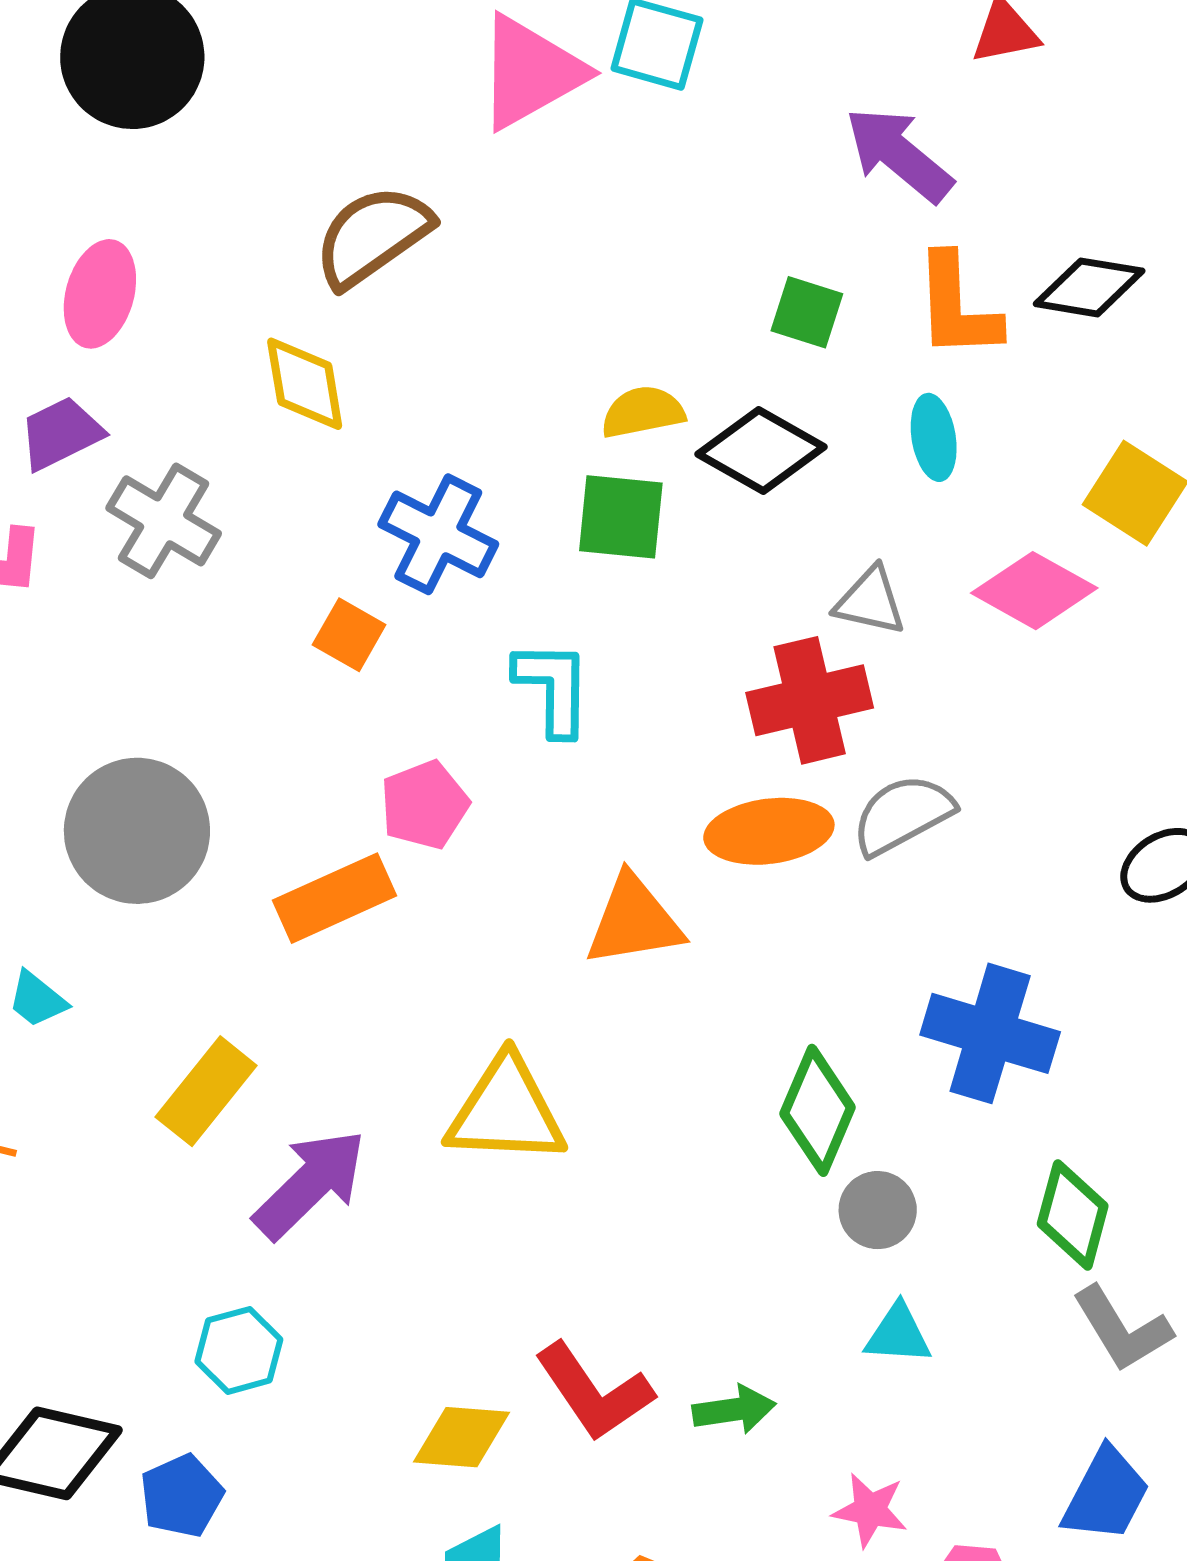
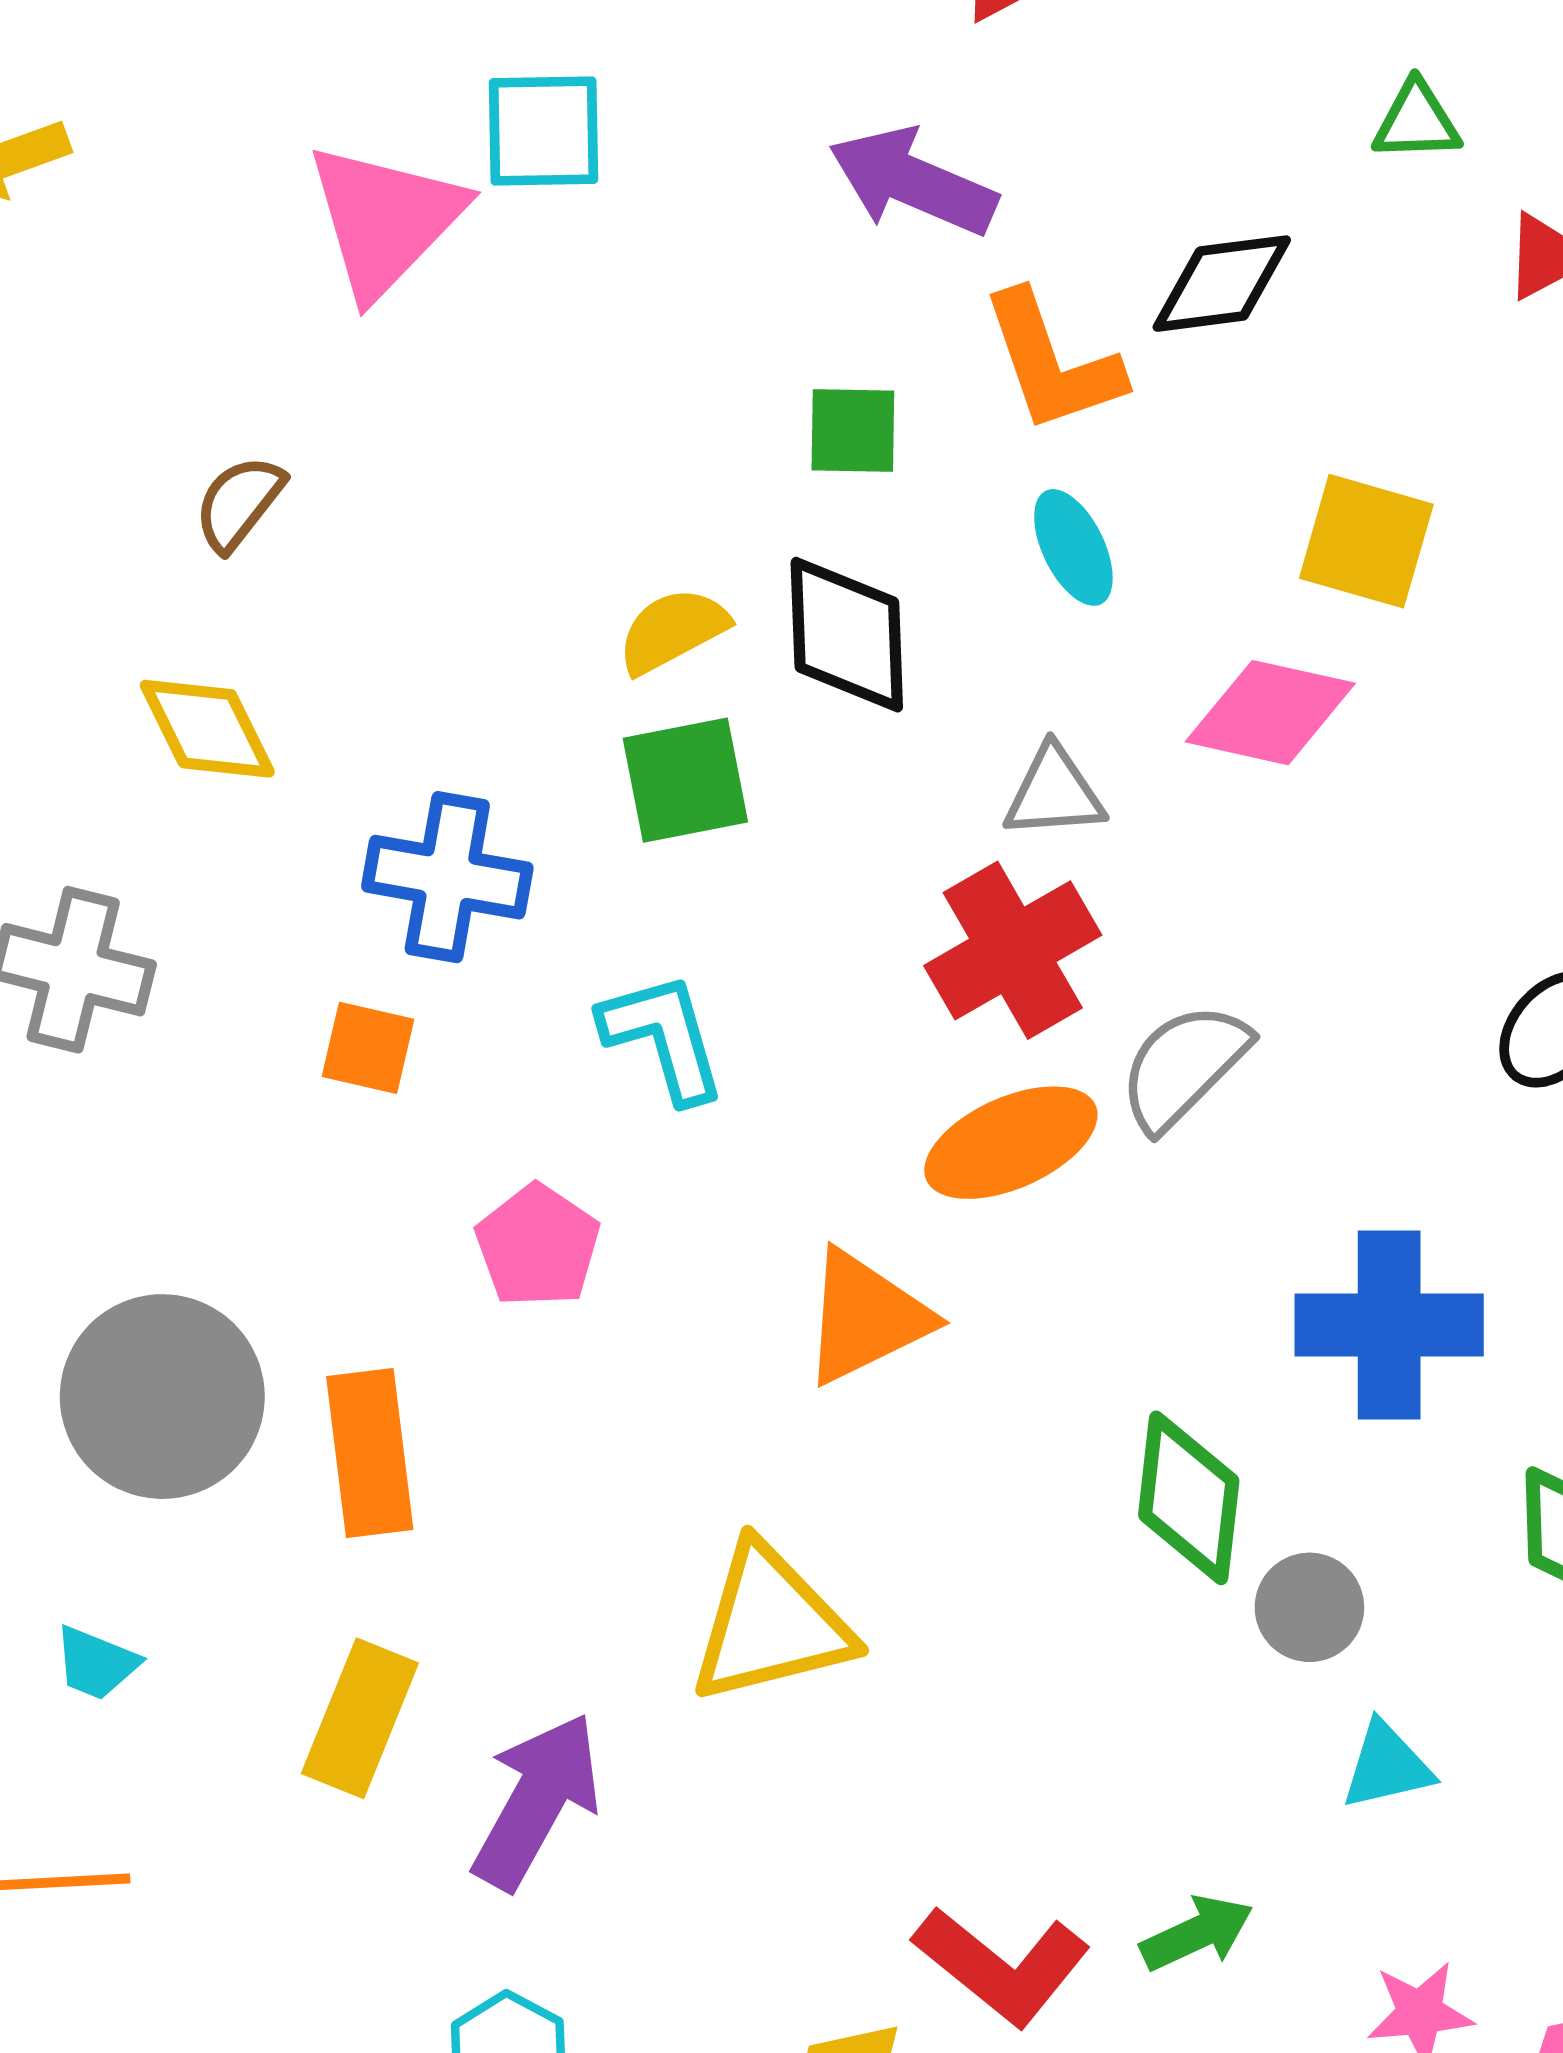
brown semicircle: (373, 236) -> (239, 503), size x0.6
black diamond: (761, 451) -> (847, 635), turned 75
orange rectangle: (334, 898) -> (370, 1453), moved, turned -56

